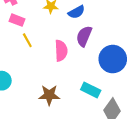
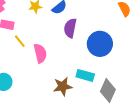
pink semicircle: (61, 51) -> (40, 53), moved
brown star: (49, 95) -> (63, 86), moved

